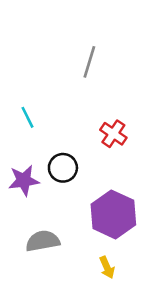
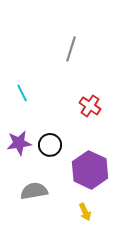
black circle: (63, 168) -> (50, 145), moved

